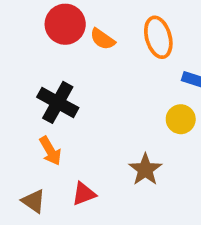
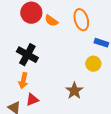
orange arrow: (50, 151) -> (23, 81), turned 42
red triangle: (84, 194) -> (32, 100), moved

